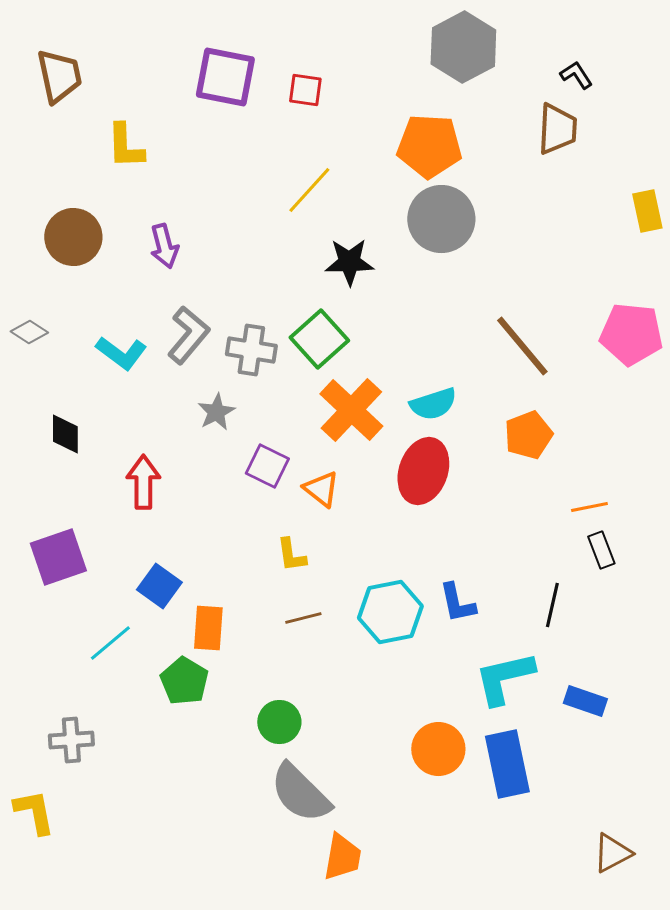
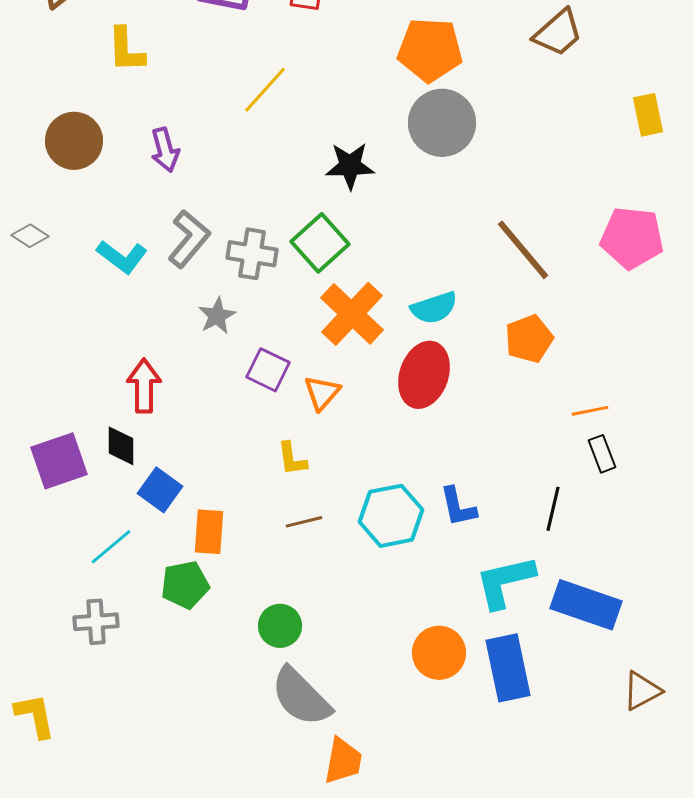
brown trapezoid: (557, 129) -> (558, 33), turned 46
yellow line: (309, 190) -> (265, 90), moved
black diamond: (65, 434) -> (121, 446), moved
orange triangle: (321, 489) -> (322, 393), turned 33
green pentagon: (184, 681) -> (185, 585), turned 30
blue rectangle: (585, 701) -> (586, 605), size x1.6
gray cross: (71, 740) -> (96, 622), moved
brown triangle: (612, 853) -> (642, 691), moved

